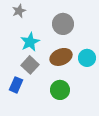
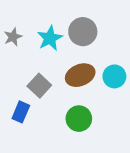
gray star: (19, 11) -> (13, 37), moved
cyan star: (30, 42) -> (50, 38), moved

